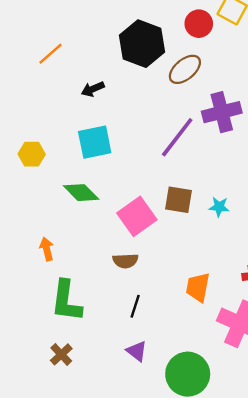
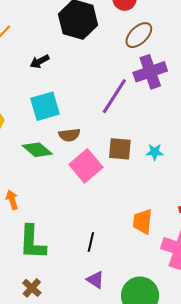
brown ellipse: (185, 69) -> (139, 35), moved
brown semicircle: (125, 261) -> (69, 135), moved

